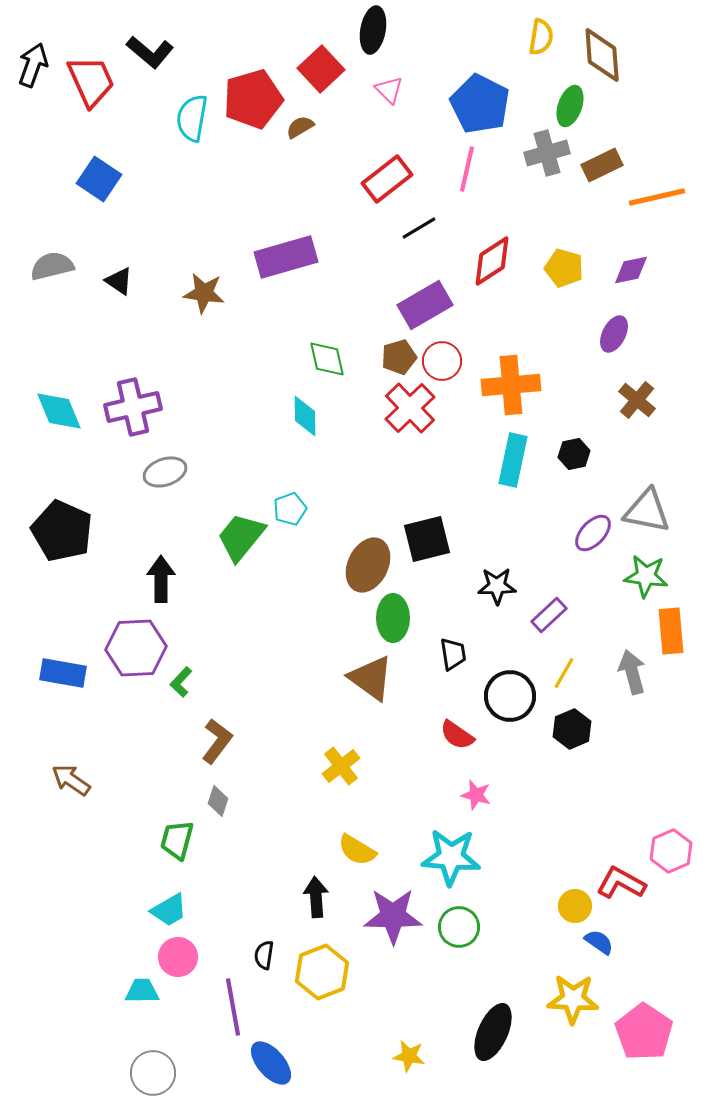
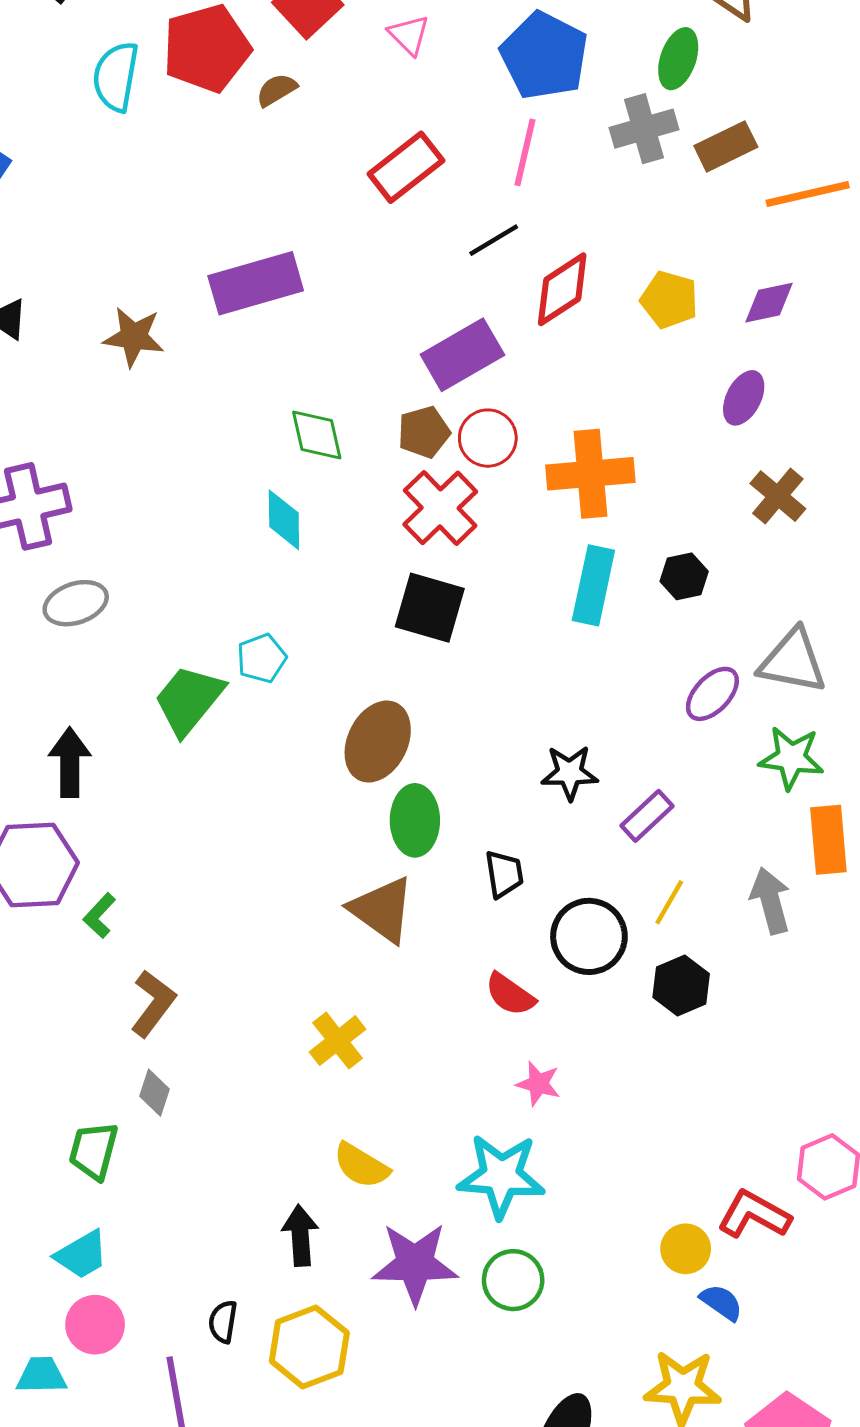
black line: (419, 228) -> (494, 240), moved
black square: (427, 539) -> (430, 608), moved, turned 30

